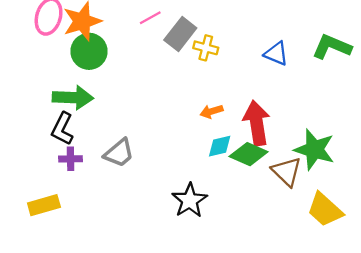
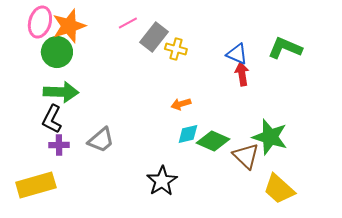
green circle: (89, 51) -> (57, 52), moved
red arrow: (257, 123) -> (242, 74), moved, size x0.6
yellow rectangle: (44, 205) -> (36, 185), size x1.4

